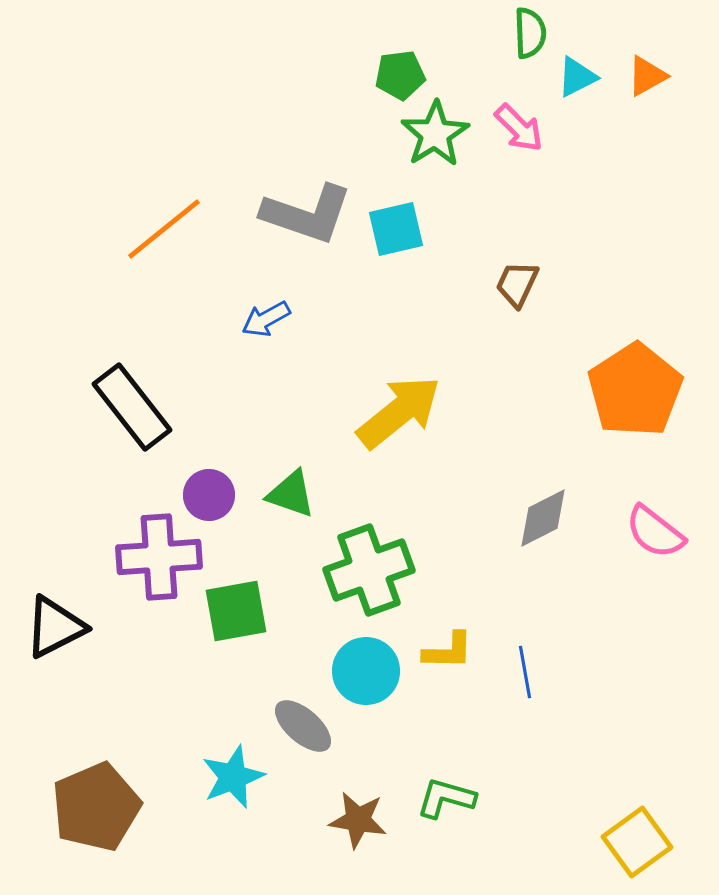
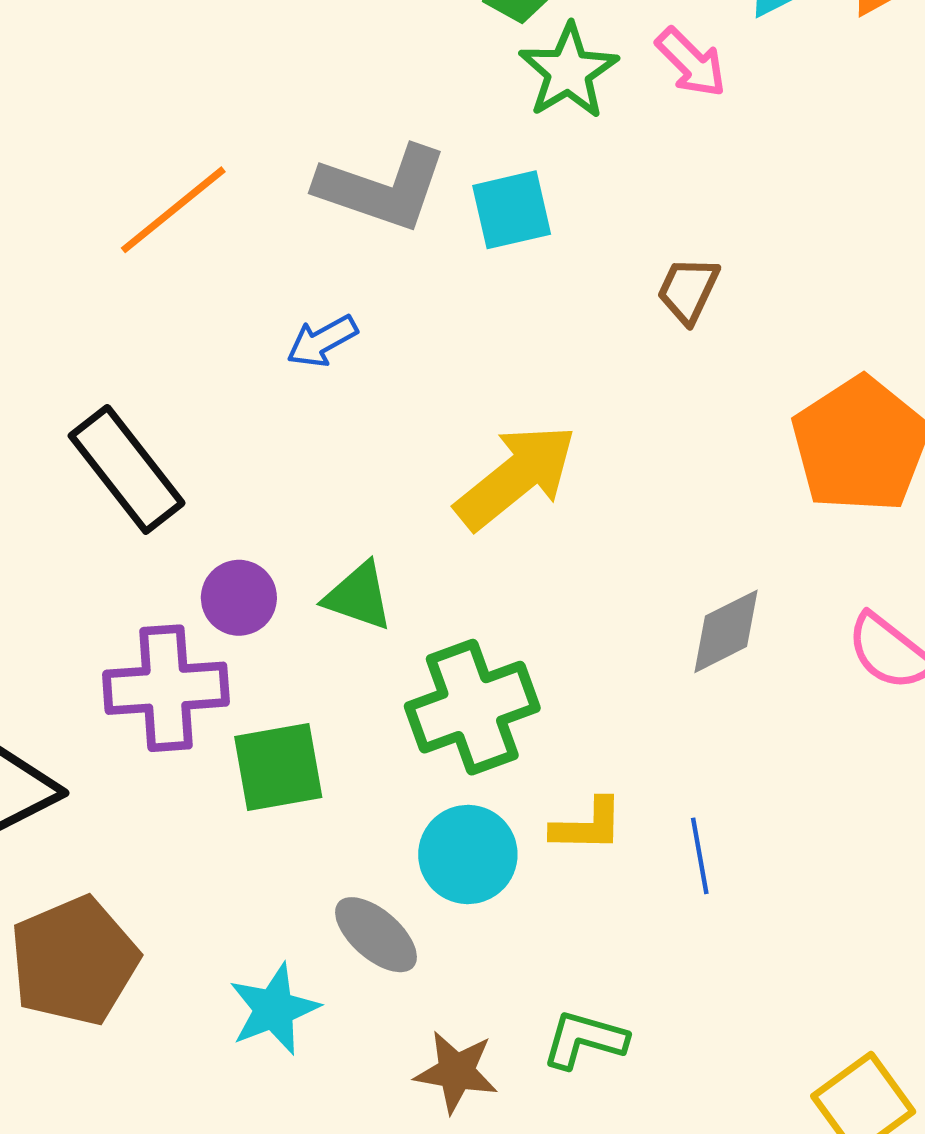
brown pentagon: (96, 807) -> (74, 961), moved

